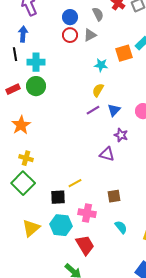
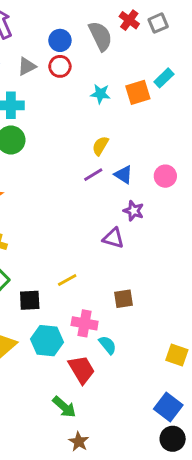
gray semicircle: (98, 14) -> (100, 36), size x1.5
gray triangle: (90, 35) -> (27, 66), moved
cyan star: (101, 65) -> (100, 94), moved
blue triangle: (114, 110) -> (123, 175), turned -40
black square: (58, 197) -> (30, 300), moved
cyan semicircle: (121, 227) -> (108, 345), moved

